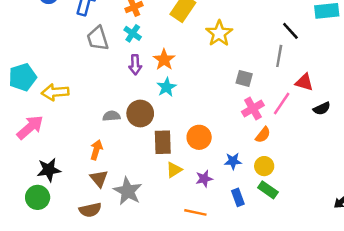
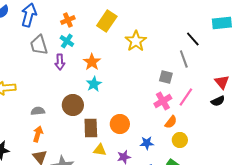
gray line: (279, 56) -> (184, 59), turned -30
purple arrow: (135, 65) -> (60, 62), moved
gray square: (244, 78) -> (166, 77), moved
red triangle: (304, 82) -> (222, 82), moved, turned 35
gray semicircle: (111, 116) -> (38, 111), moved
yellow circle: (264, 166) -> (180, 140), moved
yellow triangle: (174, 170) -> (100, 150), turned 40

